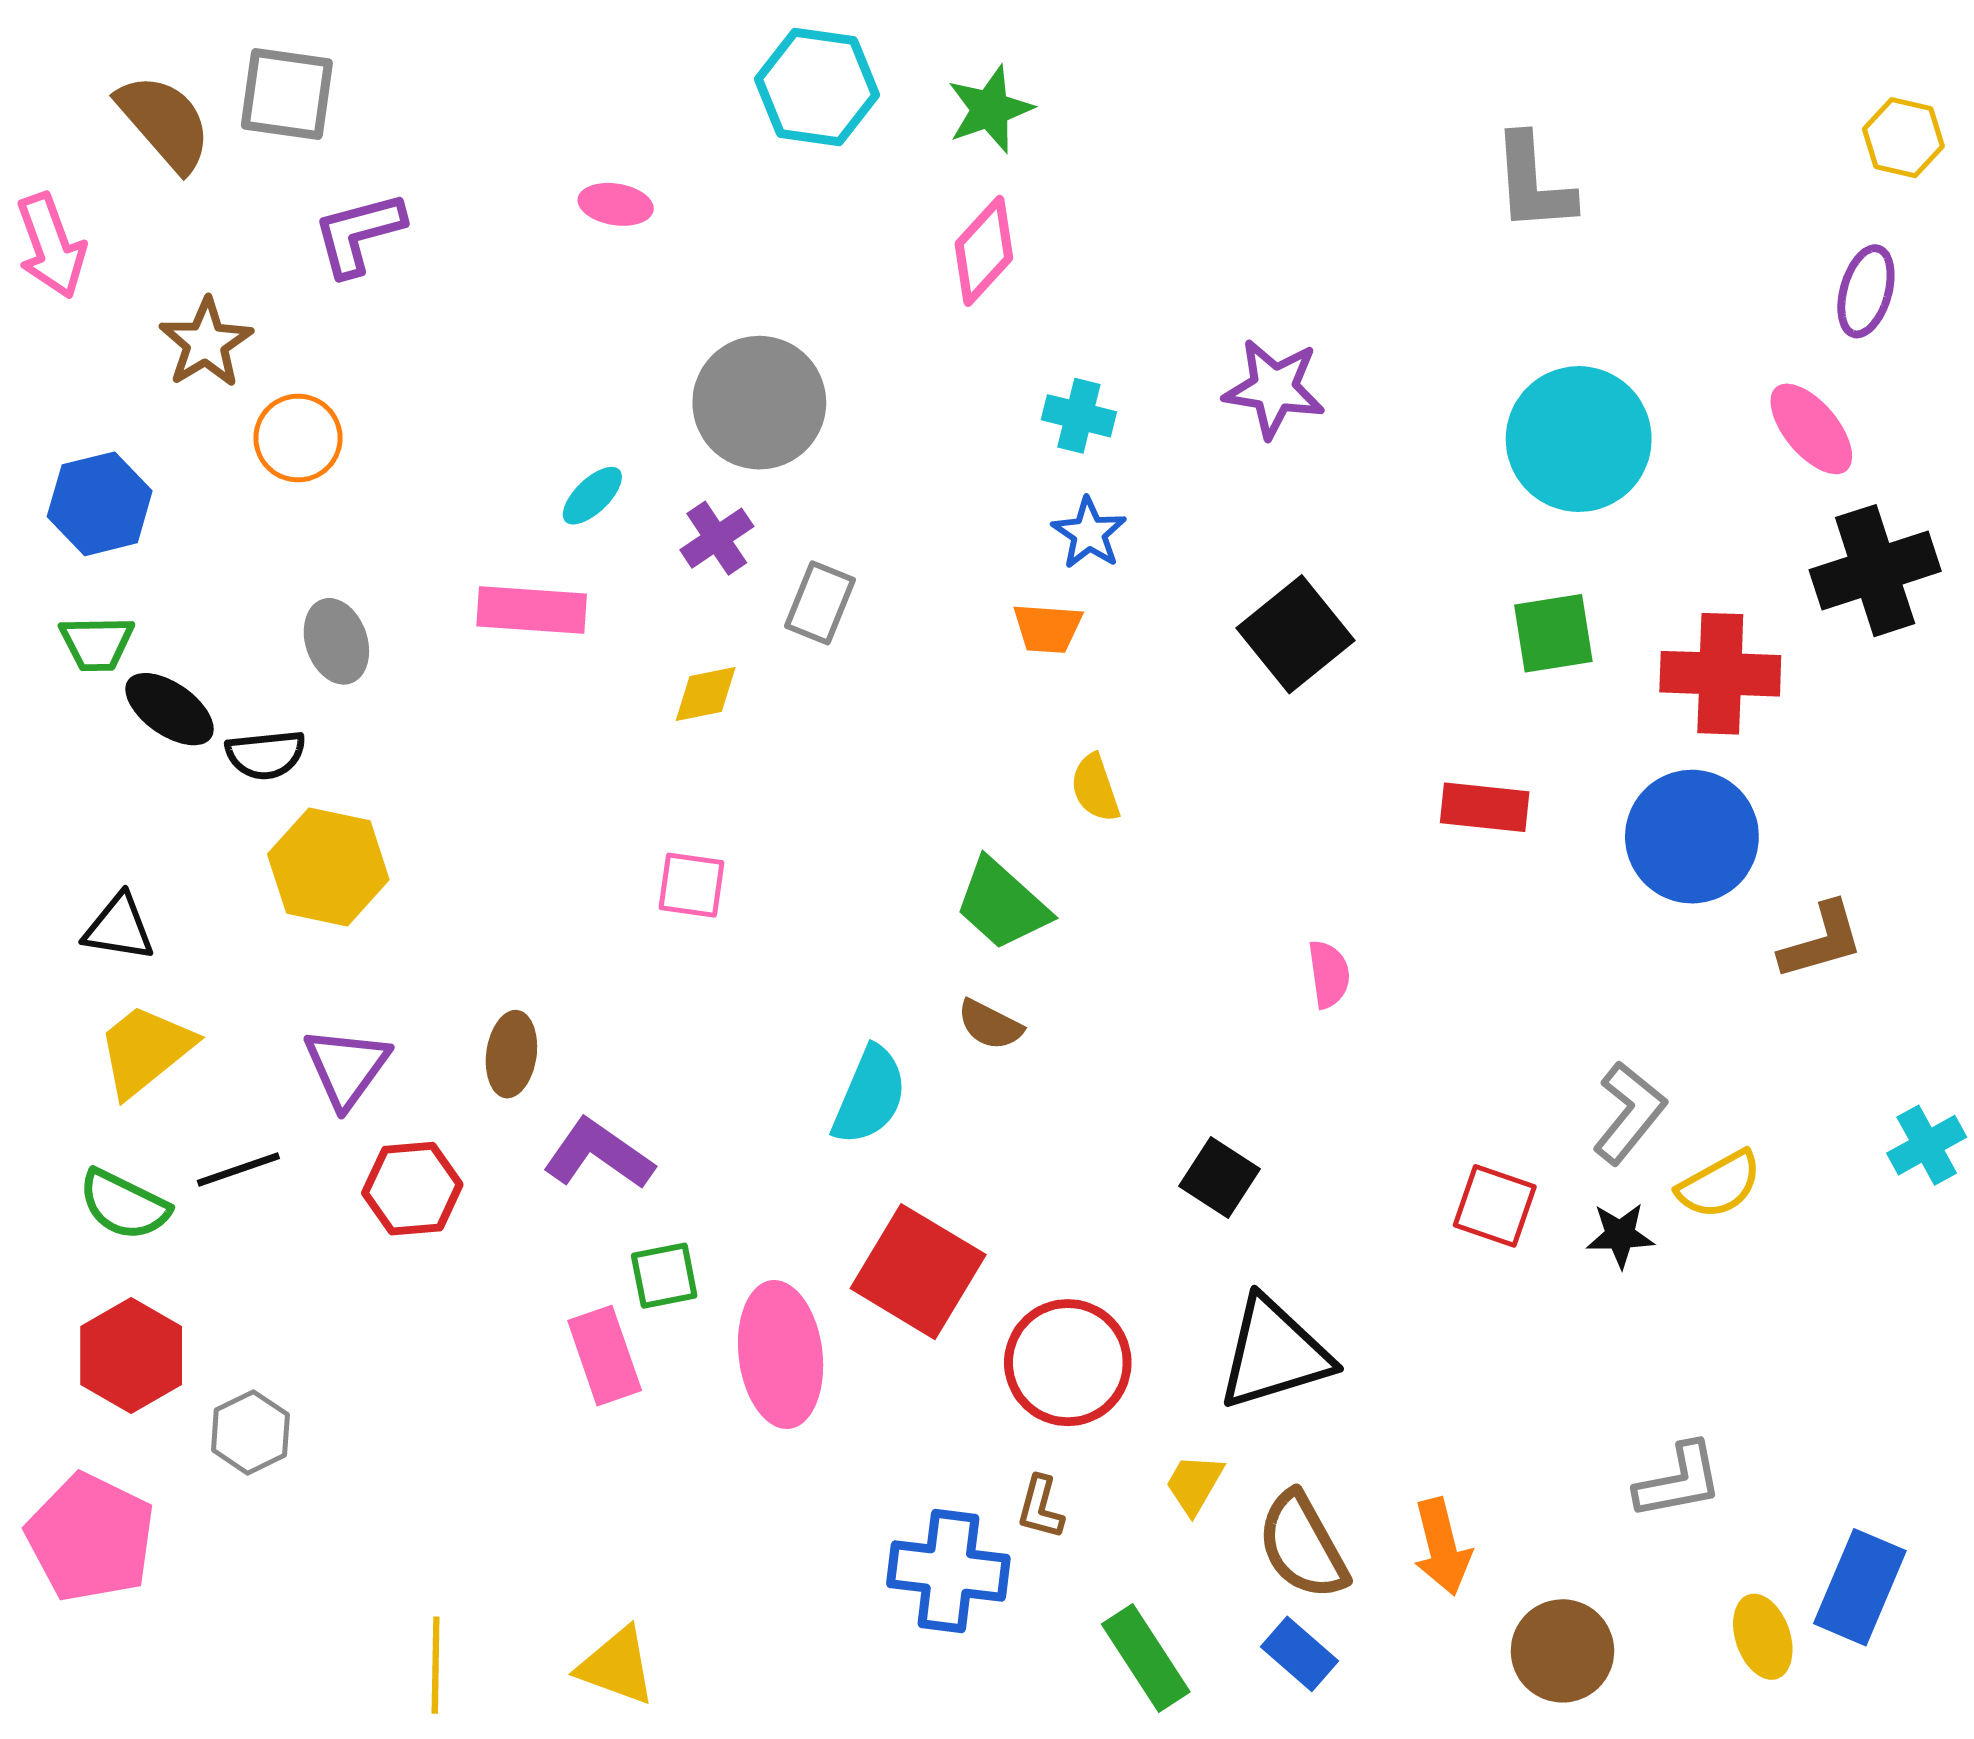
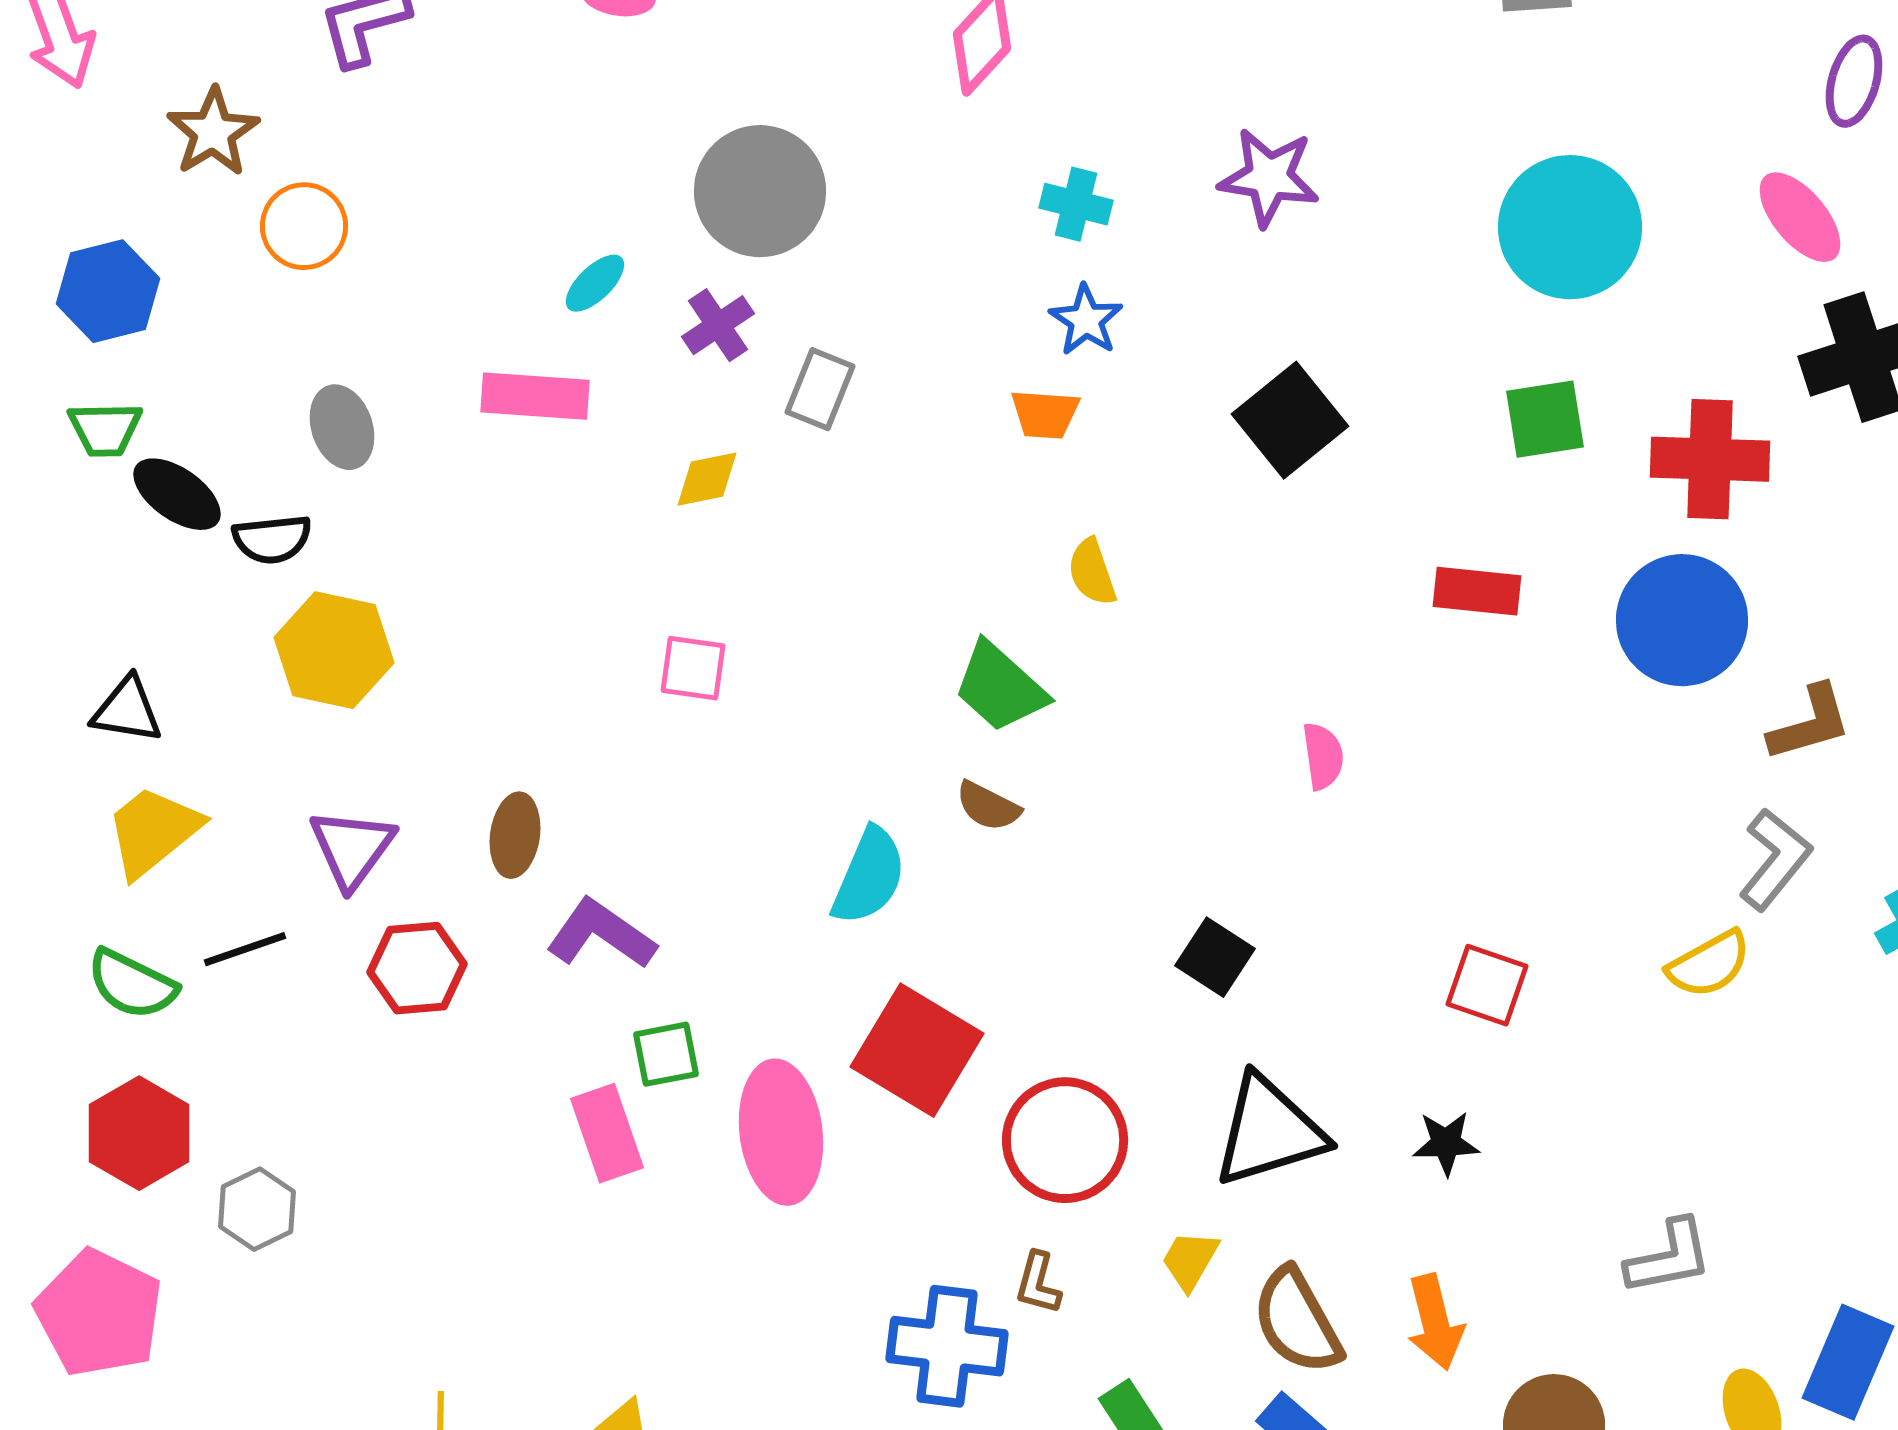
gray L-shape: (1629, 1113) -> (1775, 859), moved
black star: (1620, 1235) -> (1446, 1143), moved

